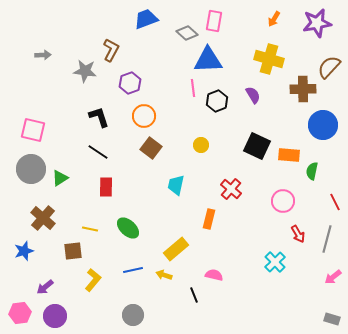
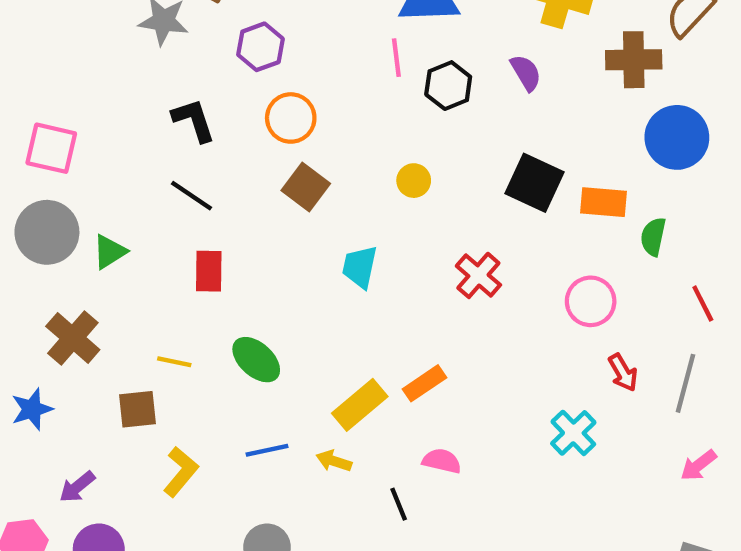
orange rectangle: (209, 219) -> (424, 383), moved, turned 42

